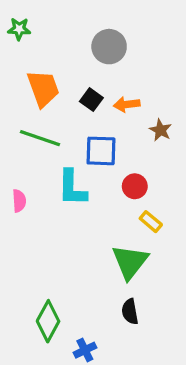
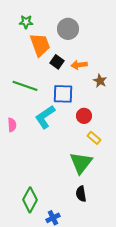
green star: (19, 29) -> (26, 22), moved
orange trapezoid: (43, 88) -> (40, 45), moved
cyan L-shape: (72, 188) -> (45, 117), turned 55

